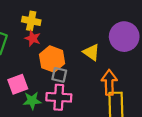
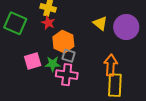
yellow triangle: (91, 52) -> (100, 23), moved
green star: (32, 101) -> (53, 64), moved

